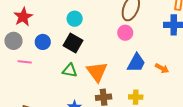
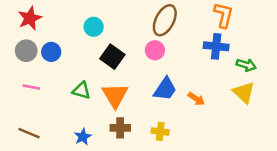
gray circle: (13, 41) -> (26, 51), moved
black square: (73, 43) -> (112, 57), moved
pink line: (25, 62) -> (31, 87), moved

